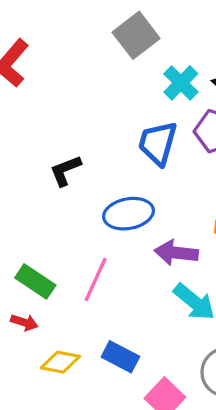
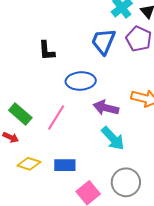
black L-shape: (65, 171) -> (47, 51), turned -80
blue rectangle: (120, 357) -> (65, 165), turned -35

